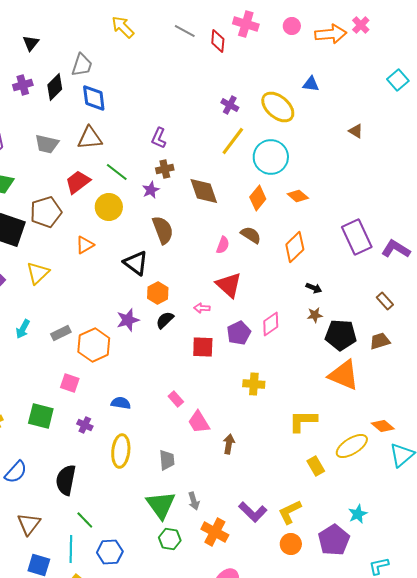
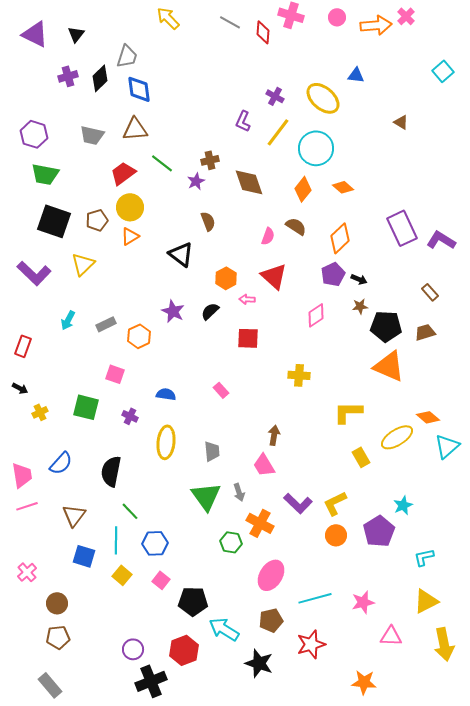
purple L-shape: (159, 138) -> (243, 121), moved
yellow circle: (109, 207) -> (130, 207), moved
brown pentagon: (46, 212) -> (97, 220), moved, size x0.7
brown semicircle: (163, 230) -> (208, 221), size x0.7
orange hexagon: (158, 293) -> (226, 278), moved
purple star: (128, 320) -> (173, 311), turned -30
purple pentagon: (239, 333) -> (333, 274), moved
orange hexagon: (94, 345) -> (139, 336), size x0.7
pink trapezoid: (199, 422) -> (264, 465), moved
green hexagon: (170, 539) -> (231, 542), moved

